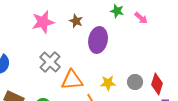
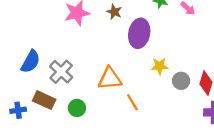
gray cross: (50, 62) -> (61, 72), moved
yellow star: (108, 83) -> (160, 66), moved

